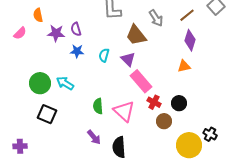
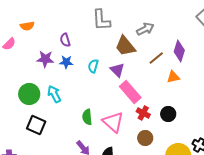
orange semicircle: (38, 15) -> (27, 26), turned -88
brown line: (187, 15) -> (156, 58), moved
gray arrow: (156, 18) -> (145, 29), turned -84
purple star: (56, 33) -> (45, 59), moved
cyan arrow: (65, 83) -> (54, 94), turned 30
brown circle: (164, 121) -> (145, 138), moved

